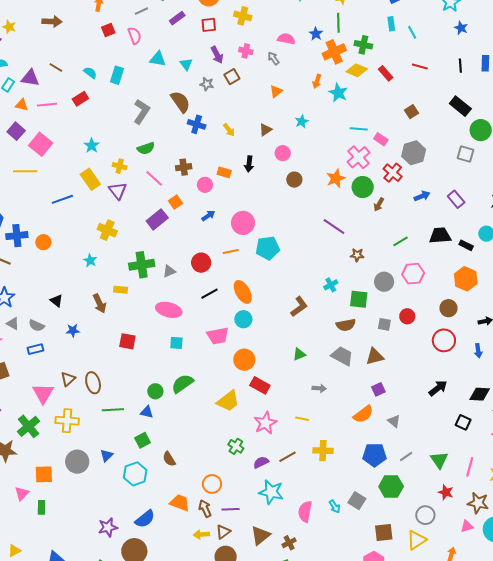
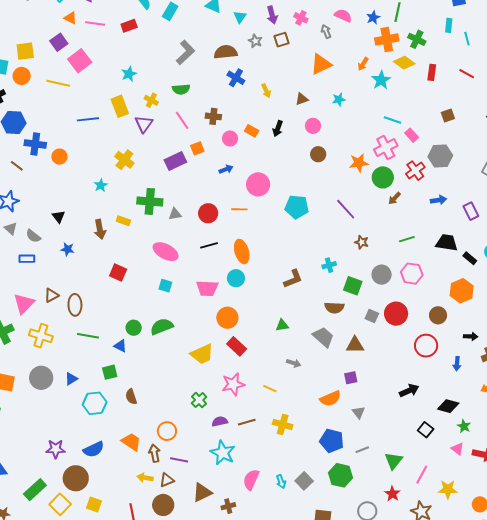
red rectangle: (386, 73) -> (432, 72), turned 35
orange triangle: (276, 91) -> (321, 64), size x1.6
brown semicircle: (180, 102) -> (226, 52), turned -75
cyan pentagon: (268, 248) -> (297, 207), moved
red circle: (407, 316) -> (396, 314), size x1.5

